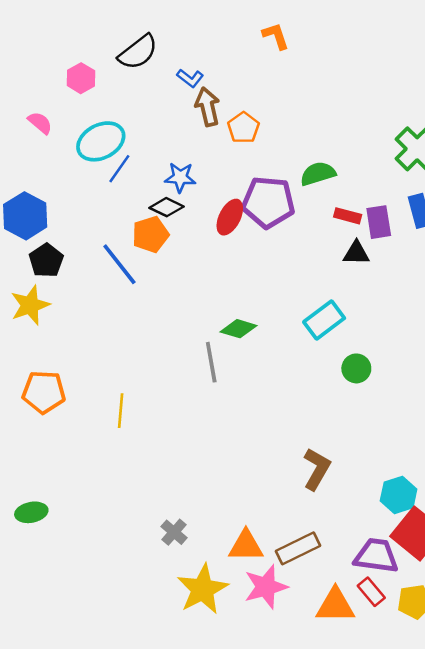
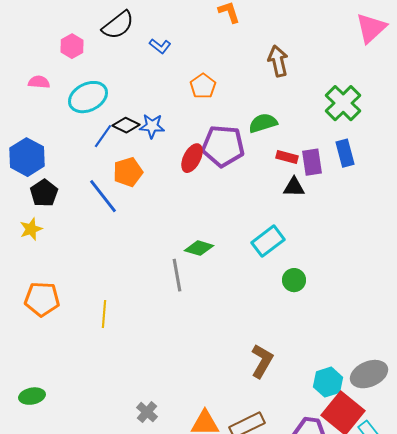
brown arrow: (207, 107) -> (278, 61), moved
pink semicircle: (40, 123) -> (39, 82), turned -35
blue line: (119, 169) -> (103, 136), moved
black diamond: (167, 207) -> (126, 125), moved
yellow star: (30, 305) -> (31, 229), size x0.7

